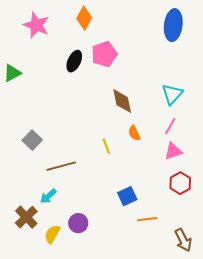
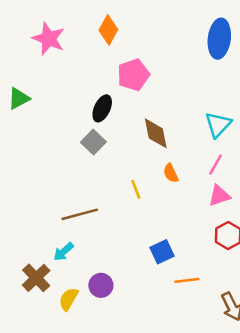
black ellipse: (74, 61) -> (102, 108), moved
gray square: (32, 140) -> (93, 142), moved

